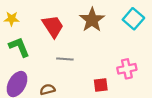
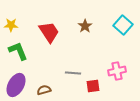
brown star: (92, 20) -> (85, 26), size x0.6
gray line: (65, 59) -> (73, 73), moved

